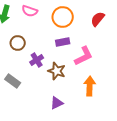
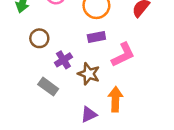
gray rectangle: (13, 81) -> (48, 87), moved
orange arrow: (90, 86) -> (115, 99), moved

